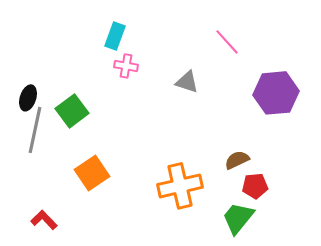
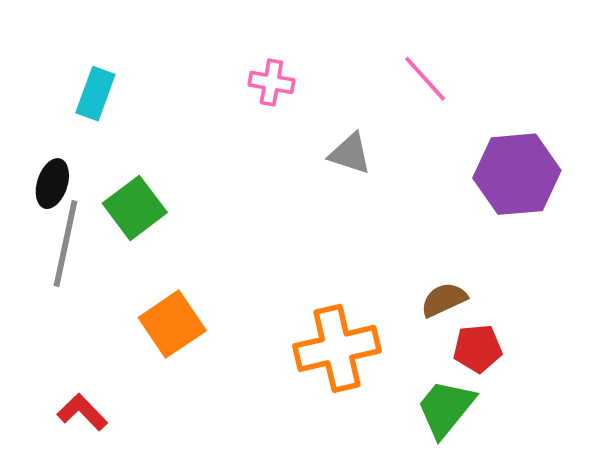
cyan rectangle: (115, 36) -> (95, 94), moved
pink cross: (126, 66) -> (271, 82), moved

